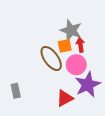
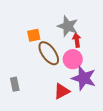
orange square: (65, 46) -> (34, 35), moved
purple star: (88, 85) -> (84, 78), turned -30

